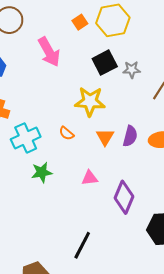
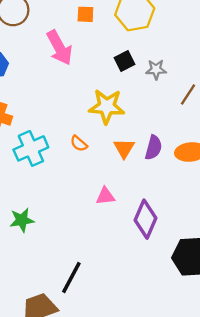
orange square: (80, 22) -> (85, 14), moved, turned 35
black square: (105, 63) -> (124, 61), size x0.7
green star: (42, 172) -> (22, 220), moved
black line: (82, 245) -> (71, 277), moved

